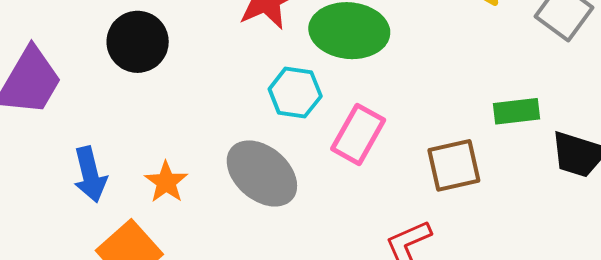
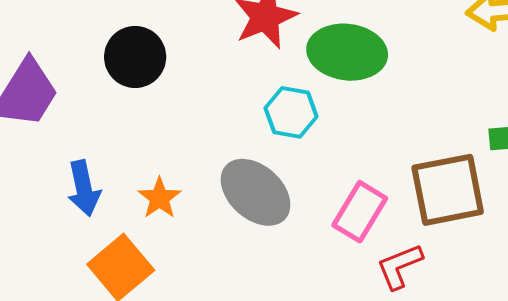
pink rectangle: (358, 134) -> (360, 212), moved
brown square: (454, 165) -> (448, 190), size x1.4

